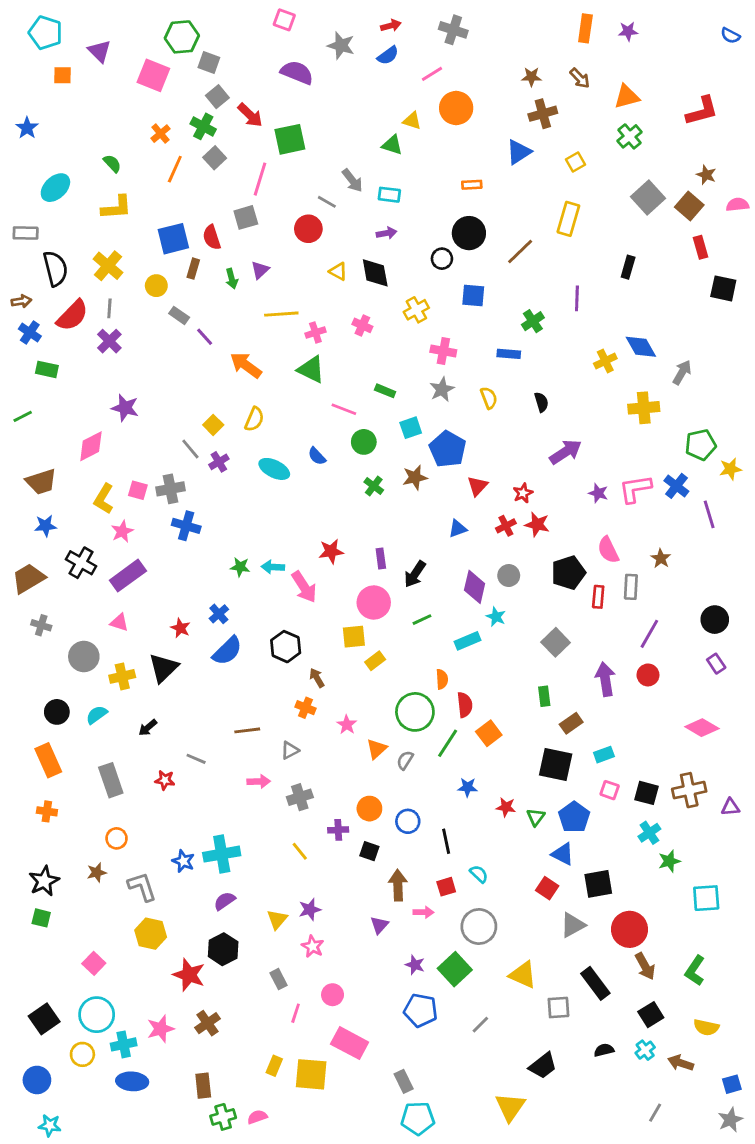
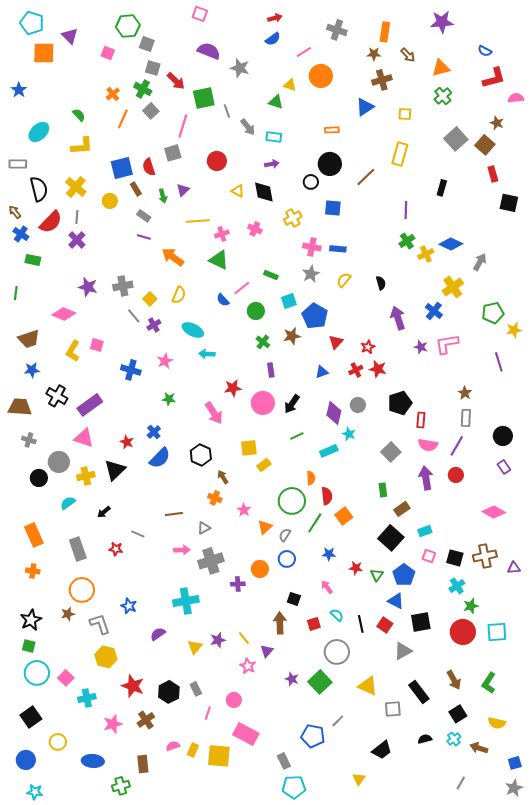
orange rectangle: (585, 28) -> (385, 32), moved
gray cross: (453, 30) -> (337, 30), moved
purple star: (628, 31) -> (442, 22), size x1.6
blue semicircle: (730, 36) -> (485, 51), moved
gray star: (341, 45) -> (240, 68), moved
orange square: (63, 75) -> (44, 53), size x1.6
pink square: (153, 75) -> (108, 53), size x0.6
gray square: (217, 97) -> (153, 68), turned -35
yellow square: (576, 162) -> (405, 114), turned 32
gray line: (327, 202) -> (227, 111), moved, turned 40
pink semicircle: (737, 205) -> (516, 98), moved
brown rectangle: (193, 269) -> (136, 189), turned -48
brown arrow: (21, 301) -> (15, 212), turned -120
gray rectangle: (179, 315) -> (144, 216), moved
green cross: (533, 321) -> (407, 241), moved
purple line: (205, 337) -> (144, 237), turned -32
blue diamond: (641, 347) -> (451, 244), turned -35
blue rectangle: (509, 354) -> (338, 249), moved
yellow semicircle: (489, 398) -> (344, 280), turned -119
yellow cross: (644, 408) -> (453, 287), turned -30
pink line: (344, 409) -> (242, 288), turned -60
green line: (23, 416) -> (16, 293), turned -56
pink diamond: (91, 446) -> (64, 314), turned 50
purple arrow: (566, 452) -> (398, 318), turned -75
blue semicircle: (317, 456) -> (223, 300), moved
blue cross: (676, 486) -> (434, 311), moved
gray cross: (171, 489) -> (123, 286), moved
pink star: (122, 531) -> (165, 361), moved
pink semicircle: (608, 550) -> (428, 445), moved, turned -54
purple rectangle: (381, 558) -> (271, 370), moved
cyan arrow: (273, 567) -> (207, 354), moved
brown trapezoid: (28, 578) -> (20, 407), turned 35
gray rectangle: (631, 587) -> (466, 418), moved
pink circle: (374, 603) -> (263, 403), moved
pink triangle: (119, 622) -> (84, 438), size x1.5
black circle: (57, 712) -> (39, 478), moved
black square: (556, 765) -> (391, 538), turned 30
gray cross: (300, 797) -> (211, 561), size x1.4
blue circle: (408, 821) -> (287, 559), moved
orange circle: (117, 838) -> (82, 590), size x1.6
black line: (446, 841) -> (361, 624), moved
yellow line: (300, 851) -> (244, 638), moved
black square: (369, 851) -> (294, 599), moved
cyan cross: (222, 854) -> (186, 601), moved
pink arrow: (423, 912) -> (327, 587), moved, turned -128
red circle: (630, 929) -> (463, 632), moved
pink star: (313, 946) -> (248, 666), moved
black hexagon: (223, 949) -> (169, 692), moved
blue pentagon: (421, 1010) -> (313, 736), moved
cyan circle: (97, 1015) -> (37, 673), moved
cyan cross: (124, 1044) -> (87, 698), moved
yellow triangle: (510, 1107) -> (359, 779), size x0.6
green cross: (223, 1117) -> (121, 786), moved
pink semicircle: (257, 1117) -> (173, 746), moved

